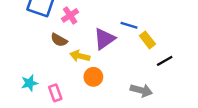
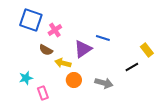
yellow rectangle: (147, 40) -> (147, 50), moved
cyan star: (29, 83) -> (26, 78), moved
gray arrow: (141, 90) -> (104, 83), moved

